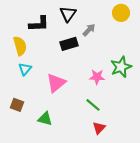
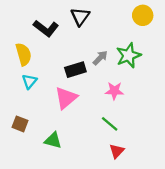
black L-shape: (39, 24) -> (46, 28), turned 40
gray arrow: (89, 30) -> (100, 58), moved
black rectangle: (69, 44) -> (75, 70), moved
green star: (121, 67) -> (129, 55), moved

